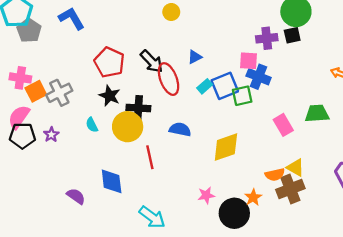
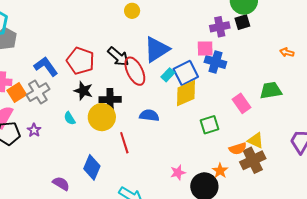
blue L-shape: (72, 18) -> (46, 66), moved
blue triangle: (195, 57) -> (157, 49), size x2.0
green square: (242, 96) -> (210, 125), moved
yellow diamond: (226, 147) -> (186, 93), moved
blue diamond: (112, 181) -> (92, 167), turned 35

